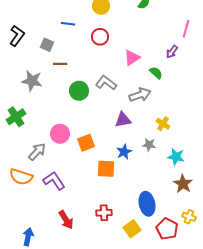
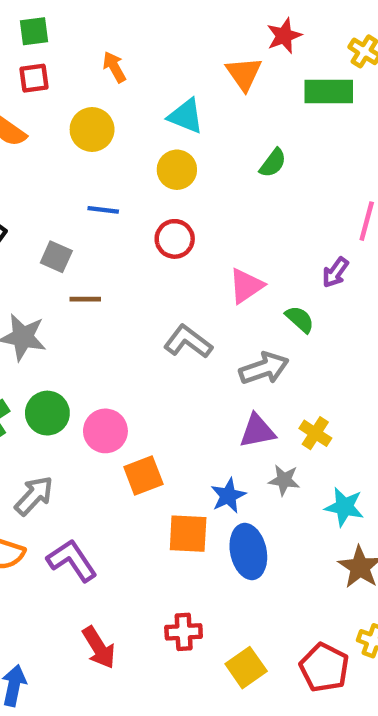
green circle: (79, 91) -> (47, 413), moved
purple triangle: (123, 120) -> (257, 431), moved
pink circle: (60, 134) -> (105, 431), moved
blue ellipse: (147, 204) -> (248, 551), moved

